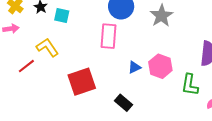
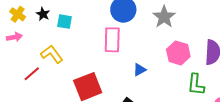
pink hexagon: (160, 66) -> (178, 53), moved

